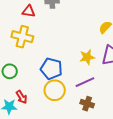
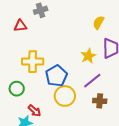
yellow cross: (22, 37) -> (33, 62), moved
blue pentagon: (51, 69) -> (56, 76), turned -30

